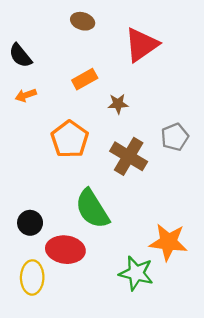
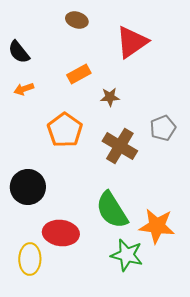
green semicircle: (92, 209) -> (112, 210), moved
black circle: (30, 223) -> (28, 187), moved, size x1.5

